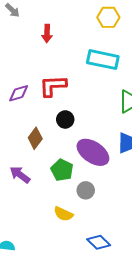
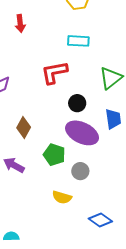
cyan rectangle: (103, 60) -> (78, 41), size x0.7
red L-shape: (53, 86) -> (54, 73), moved
black circle: (65, 119) -> (77, 103), moved

